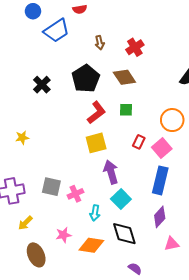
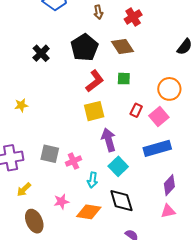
blue rectangle: (160, 180) -> (157, 148), turned 60
purple diamond: (160, 217) -> (169, 185), moved

